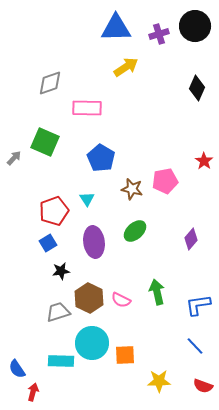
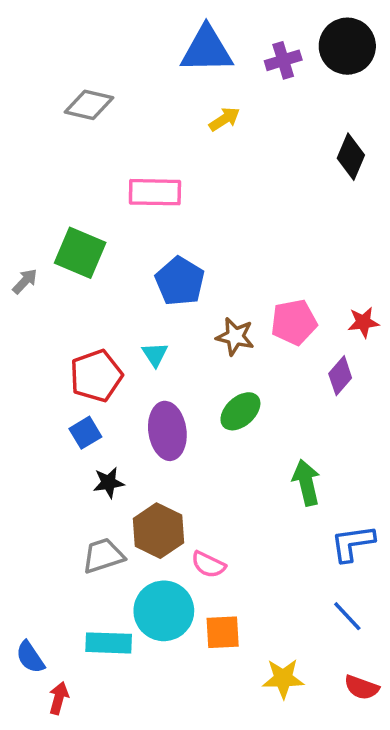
yellow arrow: (126, 67) -> (224, 119), size x0.7
gray diamond: (50, 83) -> (89, 105), moved, turned 32
red star: (204, 161) -> (363, 322), moved, turned 30
purple diamond: (191, 239) -> (340, 376), moved
green arrow: (157, 292) -> (306, 483), moved
pink semicircle: (121, 300) -> (208, 565), moved

